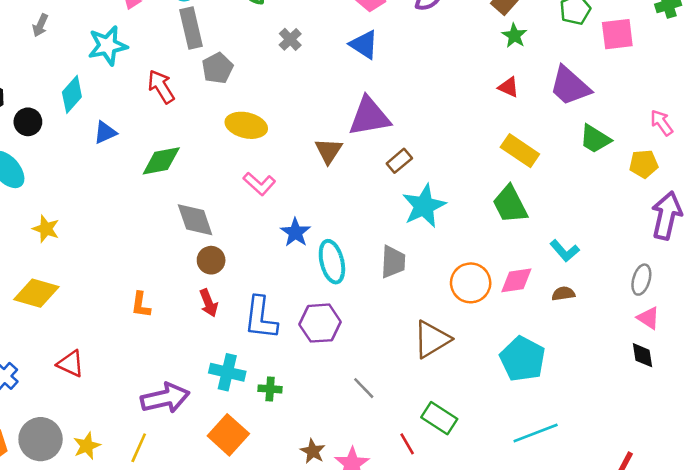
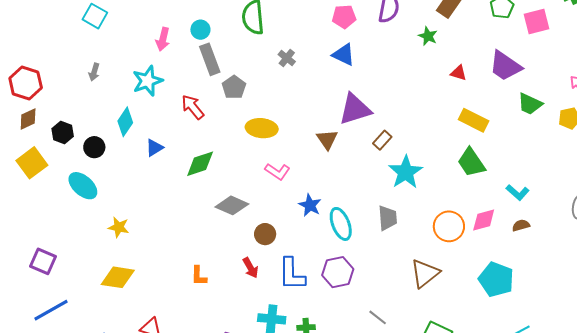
green star: (514, 36) -> (428, 36), moved
gray diamond: (195, 220) -> (232, 205), turned -40
brown circle: (211, 260) -> (265, 234), moved

